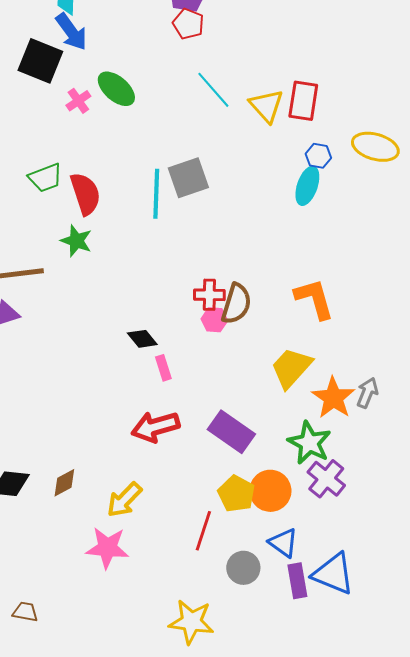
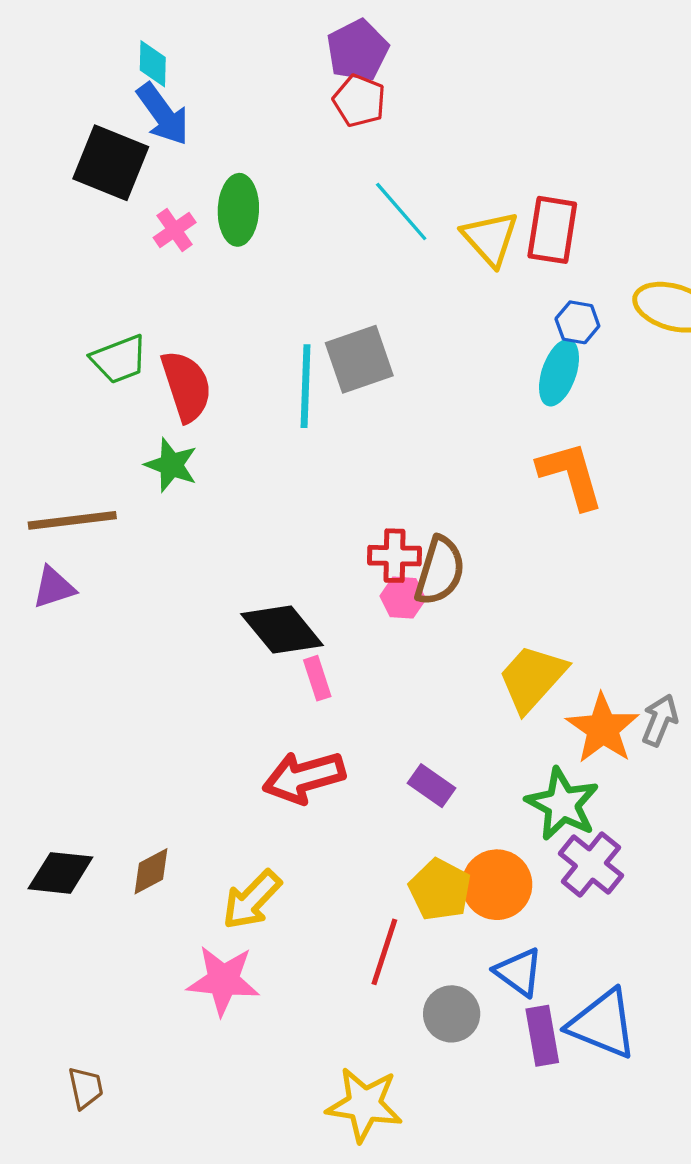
green ellipse: (116, 89) -> (238, 210), turned 51
orange L-shape: (314, 299) -> (571, 475), moved
black diamond: (142, 339) -> (282, 630), size x1.6
purple rectangle: (231, 432) -> (431, 786), size x0.6
brown trapezoid: (25, 612) -> (86, 1088), turned 68

